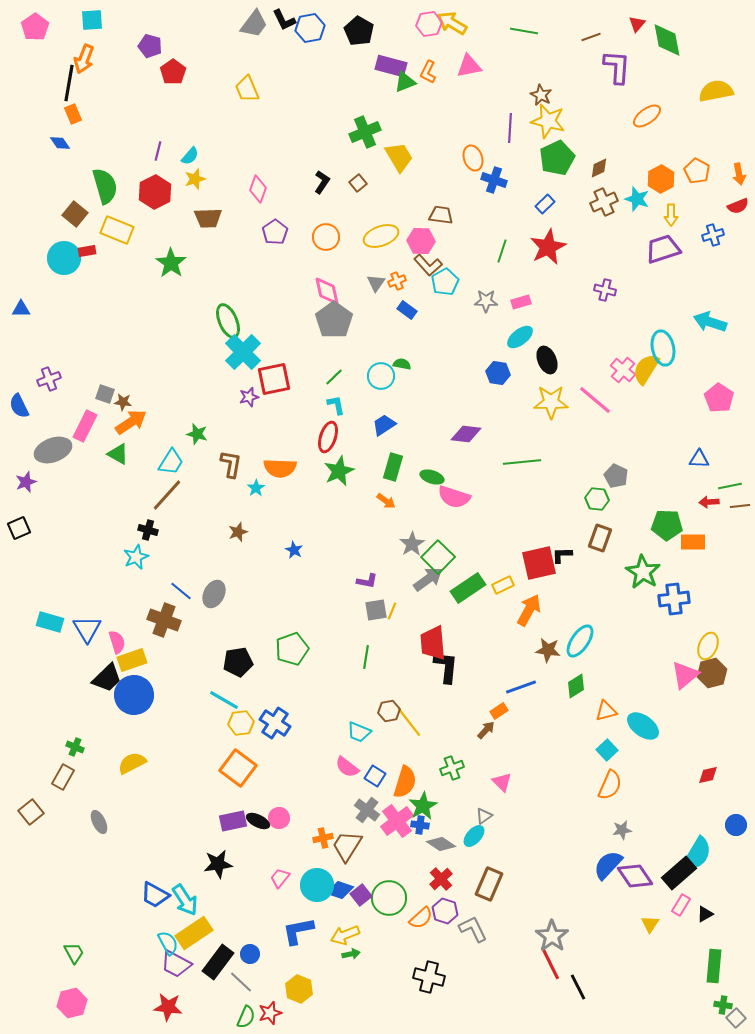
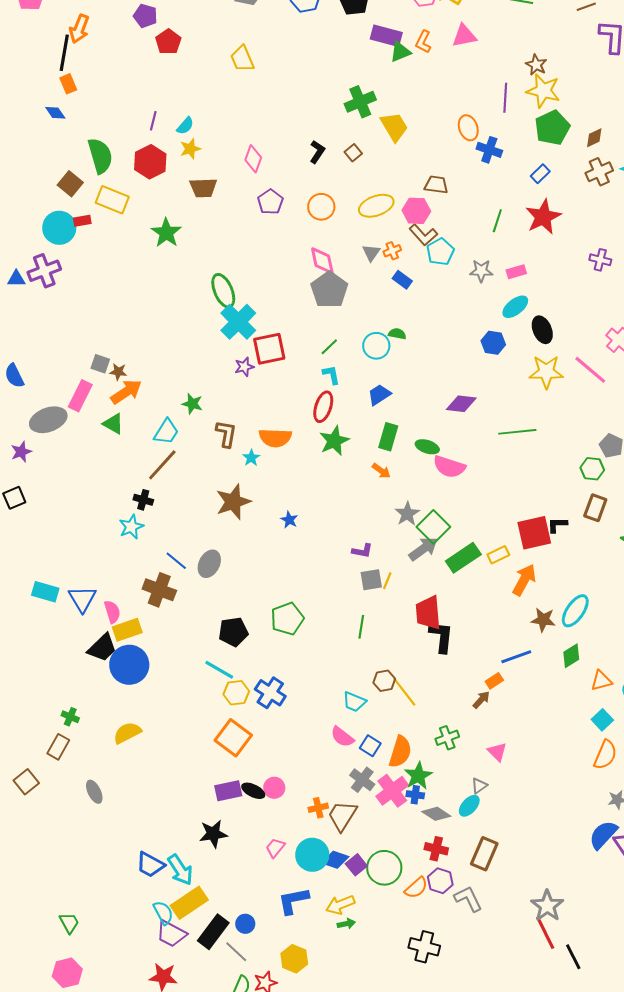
purple cross: (49, 379) -> (44, 271), moved, size x1.4
brown star: (238, 532) -> (233, 502), size x1.8
red cross: (441, 879) -> (436, 849), turned -35

